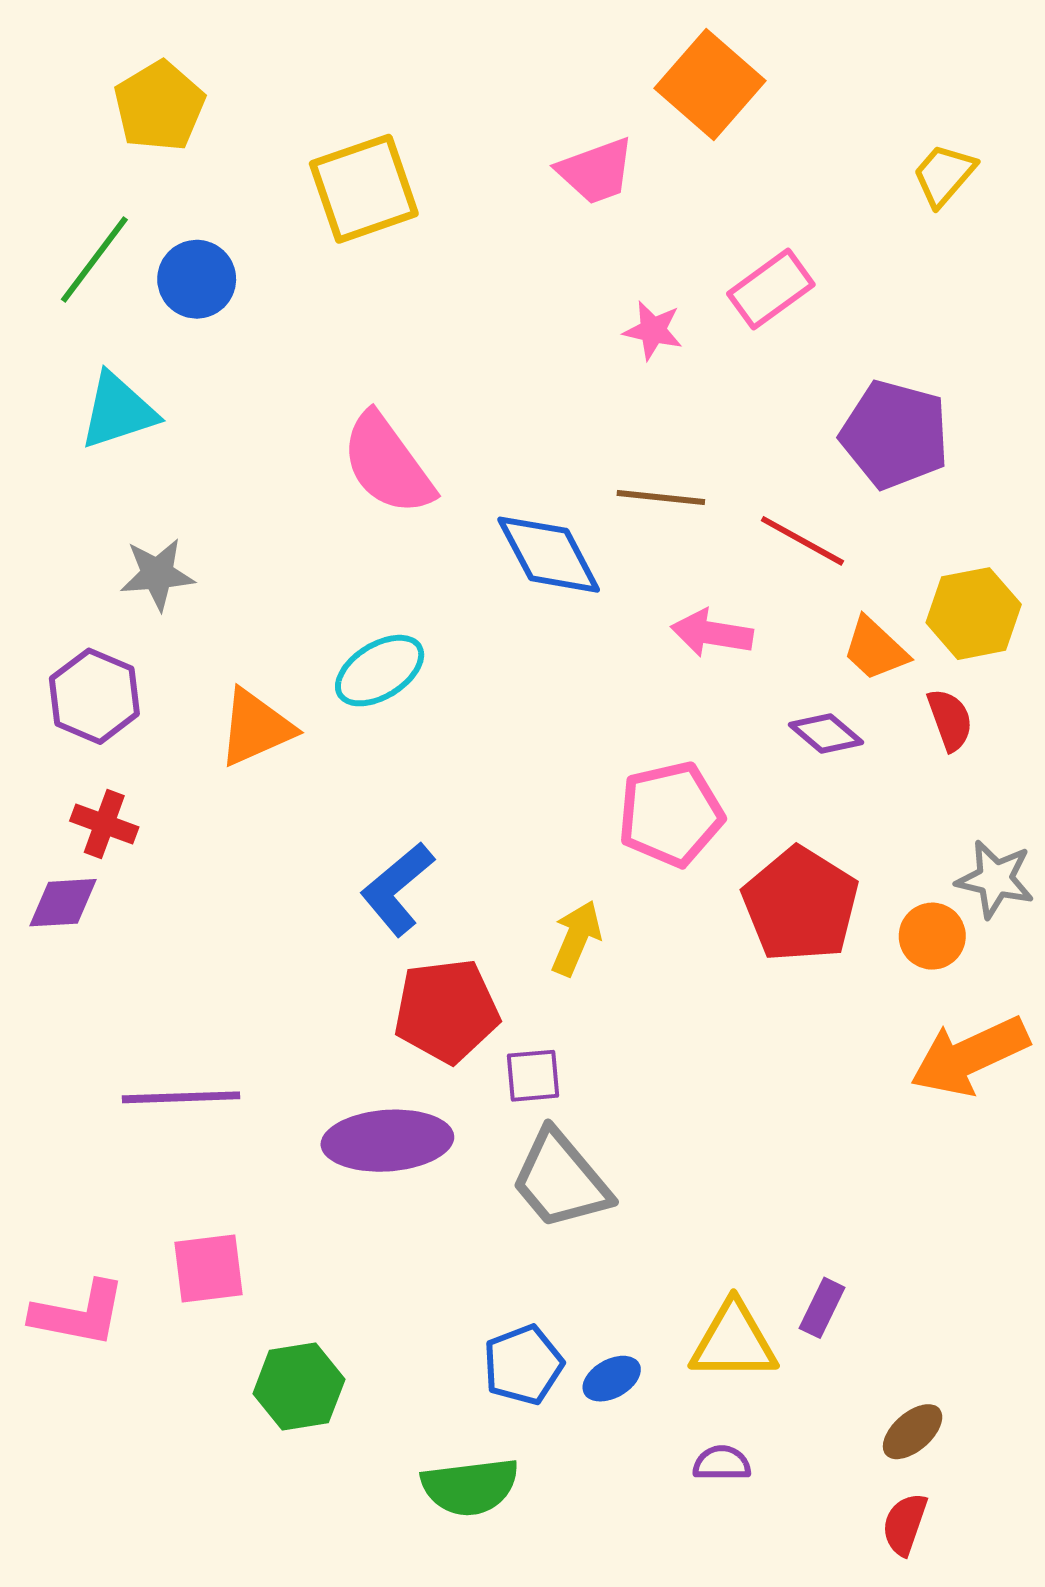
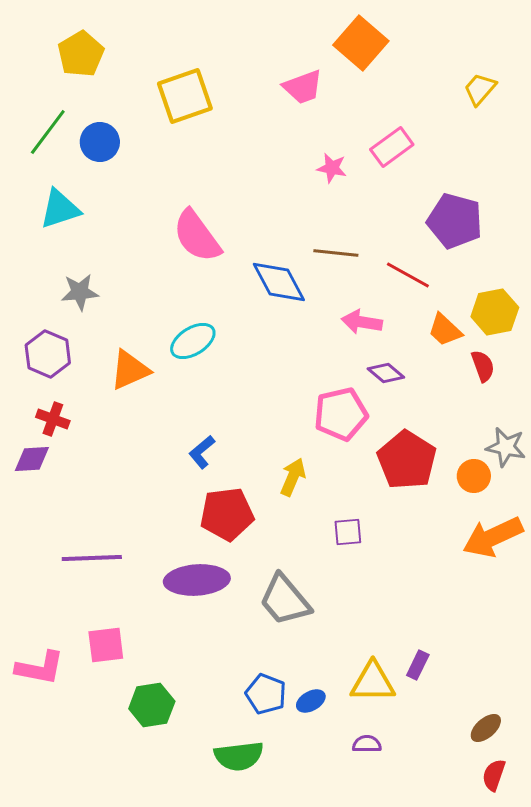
purple diamond: (826, 734) -> (386, 373), moved
blue L-shape: (397, 889) -> (202, 452), size x0.7
purple square: (533, 1076) -> (348, 532), moved
blue pentagon: (523, 1365) -> (266, 694), turned -30
brown ellipse: (913, 1432) -> (486, 728), moved
red semicircle: (905, 1524) -> (494, 775), moved

